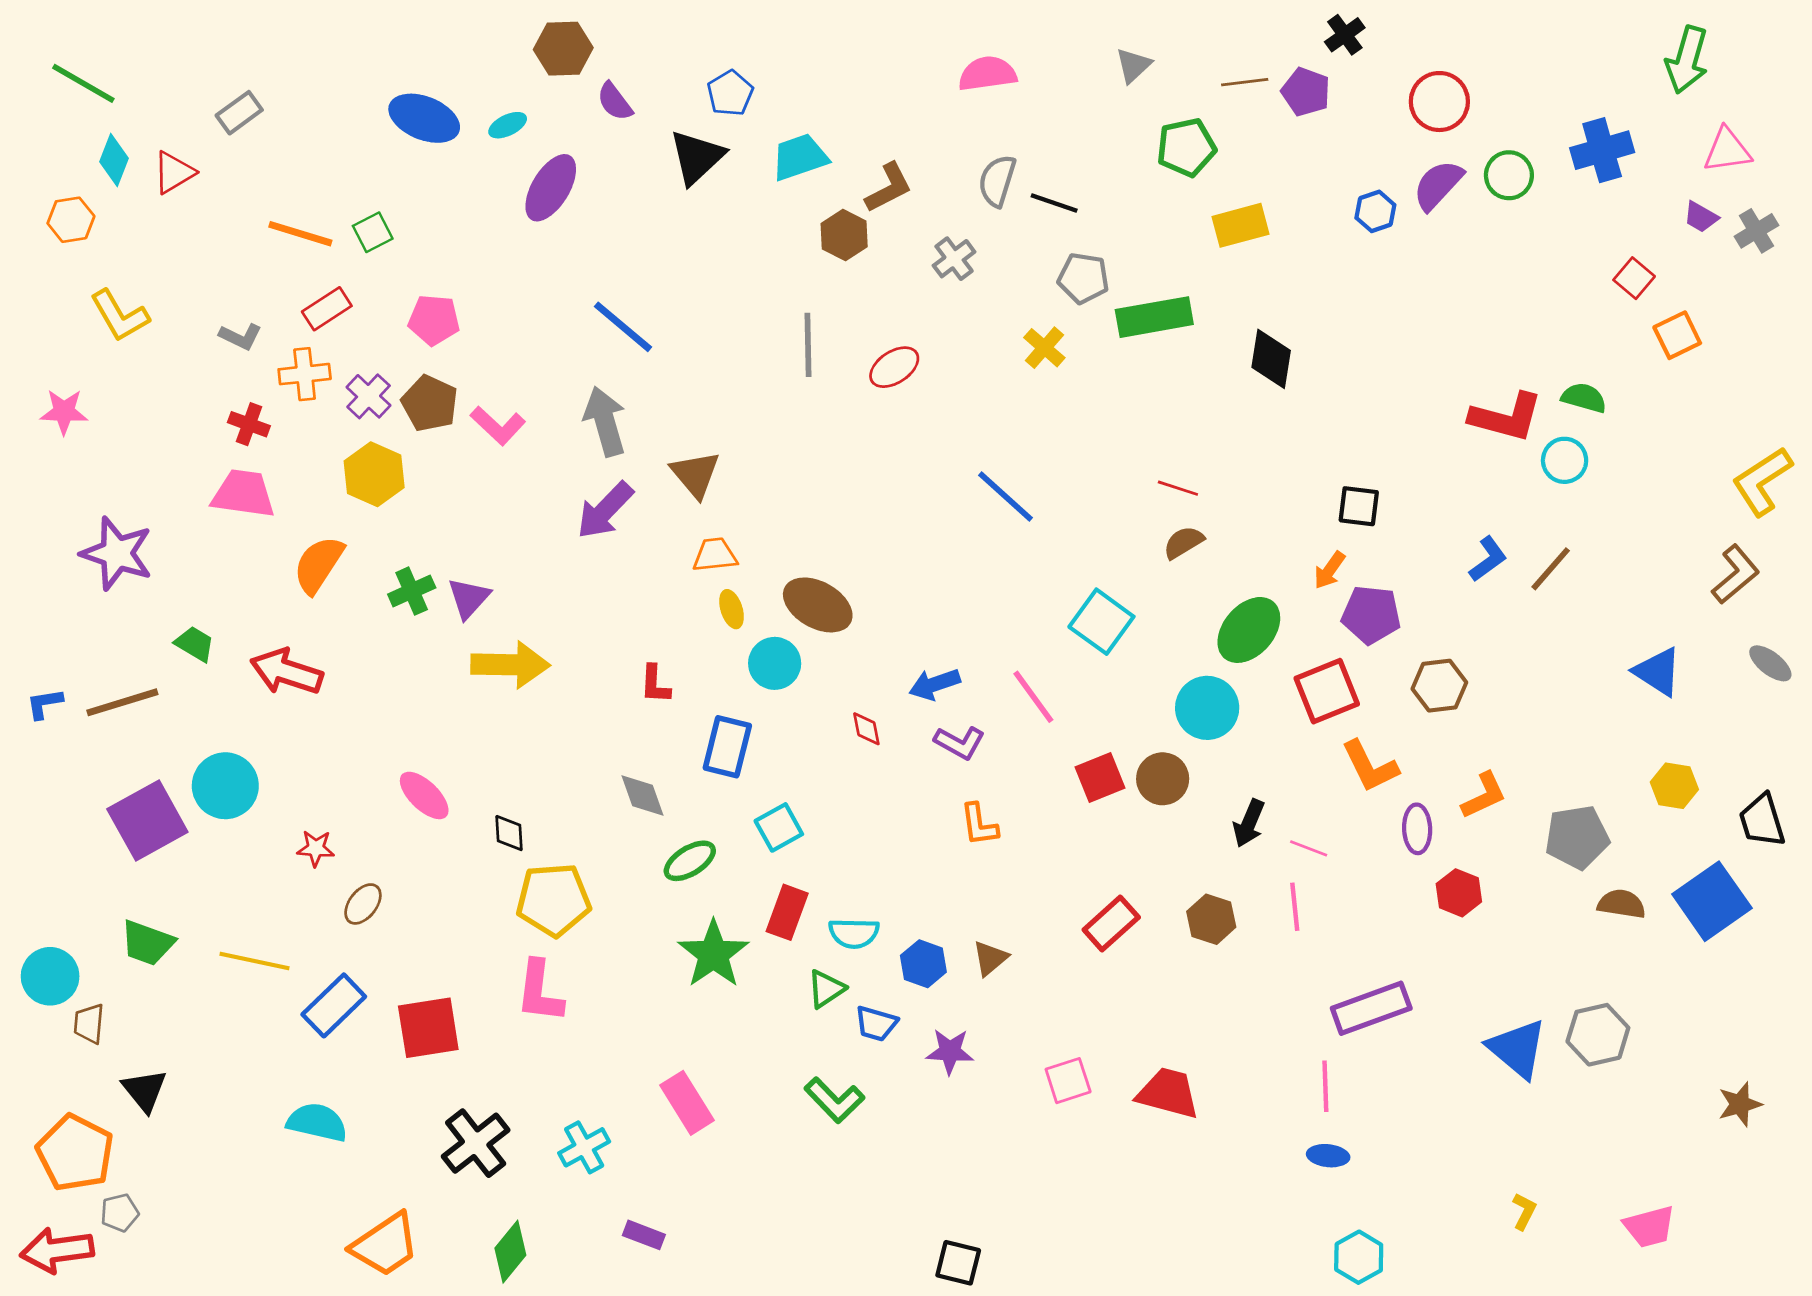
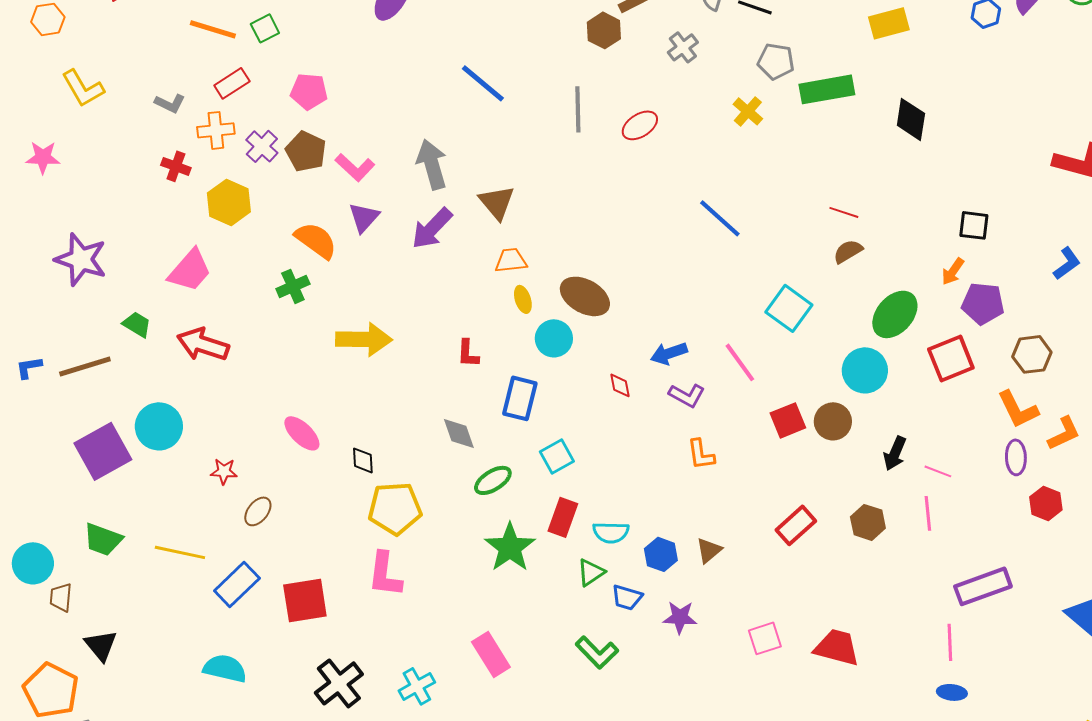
blue line: (623, 327) -> (483, 83), moved
yellow hexagon: (374, 474) -> (229, 202), moved
pink trapezoid: (243, 494) -> (190, 270), moved, turned 123
orange semicircle: (318, 565) -> (316, 240), moved, turned 93
purple triangle: (469, 598) -> (364, 217), moved
orange L-shape: (1370, 766) -> (1018, 409), moved

